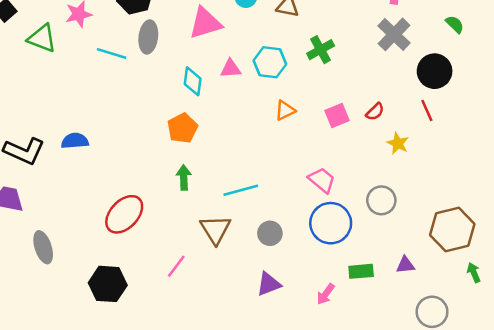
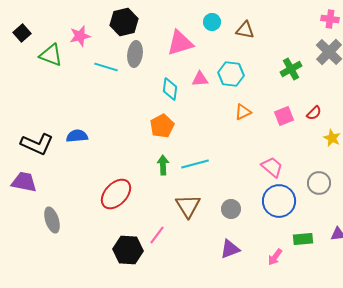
green cross: (321, 50) -> (291, 69), moved
cyan line: (241, 190) -> (195, 164), moved
black hexagon: (108, 284) -> (128, 250), moved

